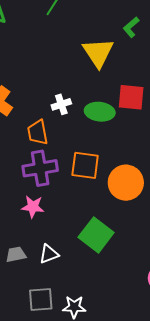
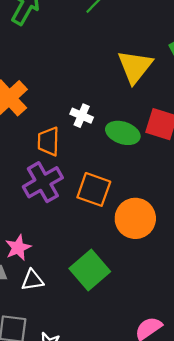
white cross: (61, 104) -> (82, 116), turned 30
purple cross: (40, 168) -> (43, 182), turned -32
pink star: (33, 207) -> (18, 248), moved, turned 30

